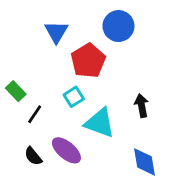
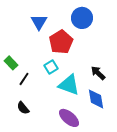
black arrow: (142, 106) -> (98, 73), turned -35
purple ellipse: (66, 150) -> (69, 118), moved
blue diamond: (144, 162) -> (96, 99), moved

